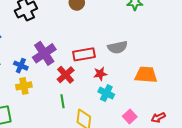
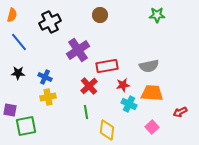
gray semicircle: (118, 47) -> (149, 66), moved
purple cross: (44, 53) -> (78, 50), moved
orange trapezoid: (146, 75) -> (152, 93), moved
red arrow: (158, 118) -> (180, 112), moved

